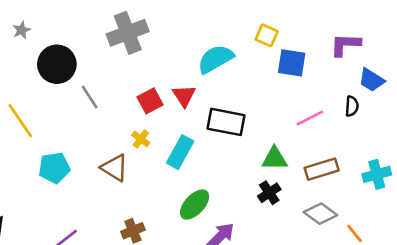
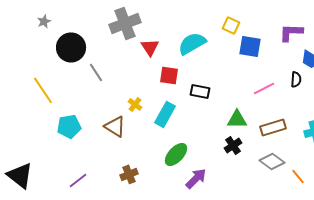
red triangle: (184, 96) -> (150, 47), moved
red square: (150, 101) -> (169, 75), moved, turned 36
black rectangle: (226, 122) -> (200, 91), size x0.7

